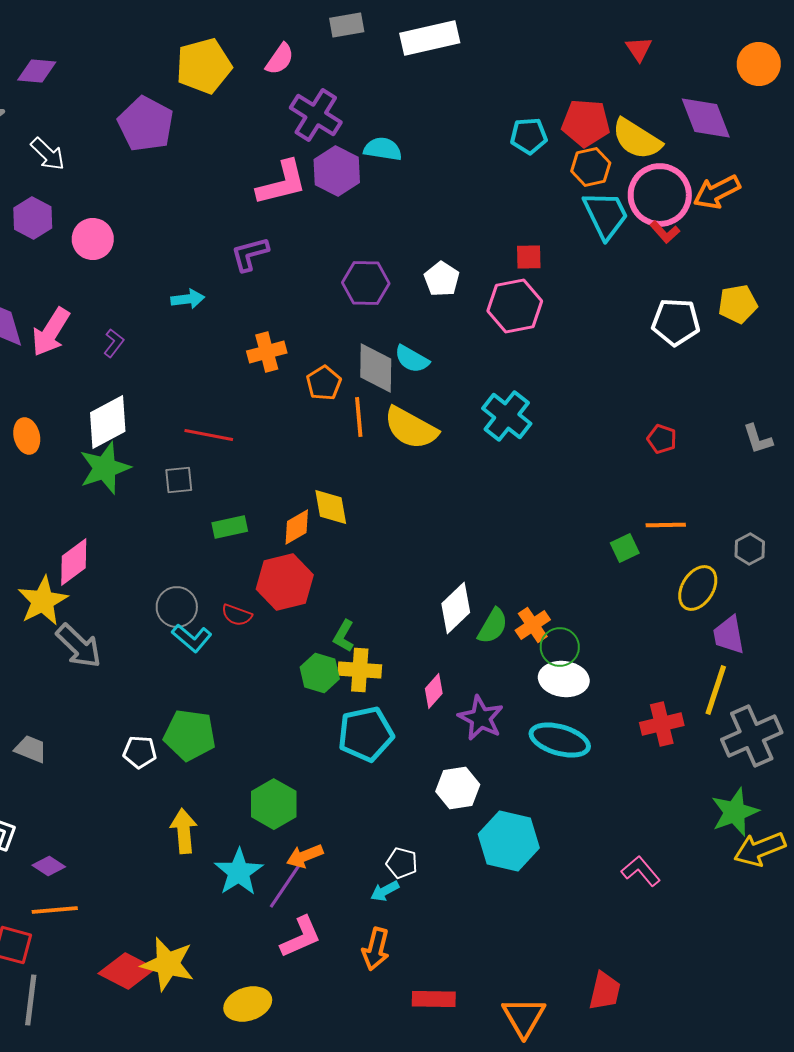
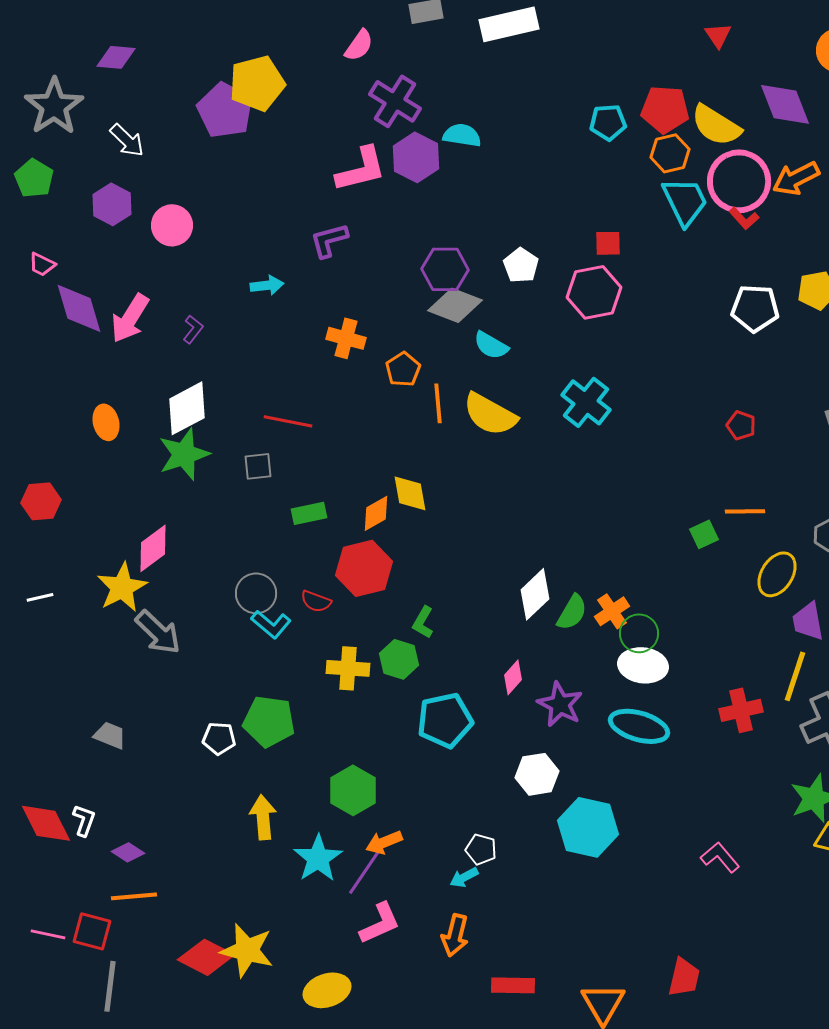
yellow pentagon: (204, 66) -> (257, 83), moved
orange cross: (267, 352) -> (346, 338), turned 30
gray diamond: (376, 368) -> (455, 305), moved, turned -70
yellow cross: (360, 670) -> (348, 668), moved

